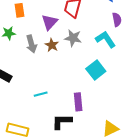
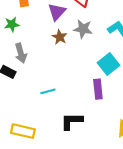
gray arrow: (31, 44) -> (21, 53), moved
purple rectangle: (78, 102) -> (98, 89), moved

